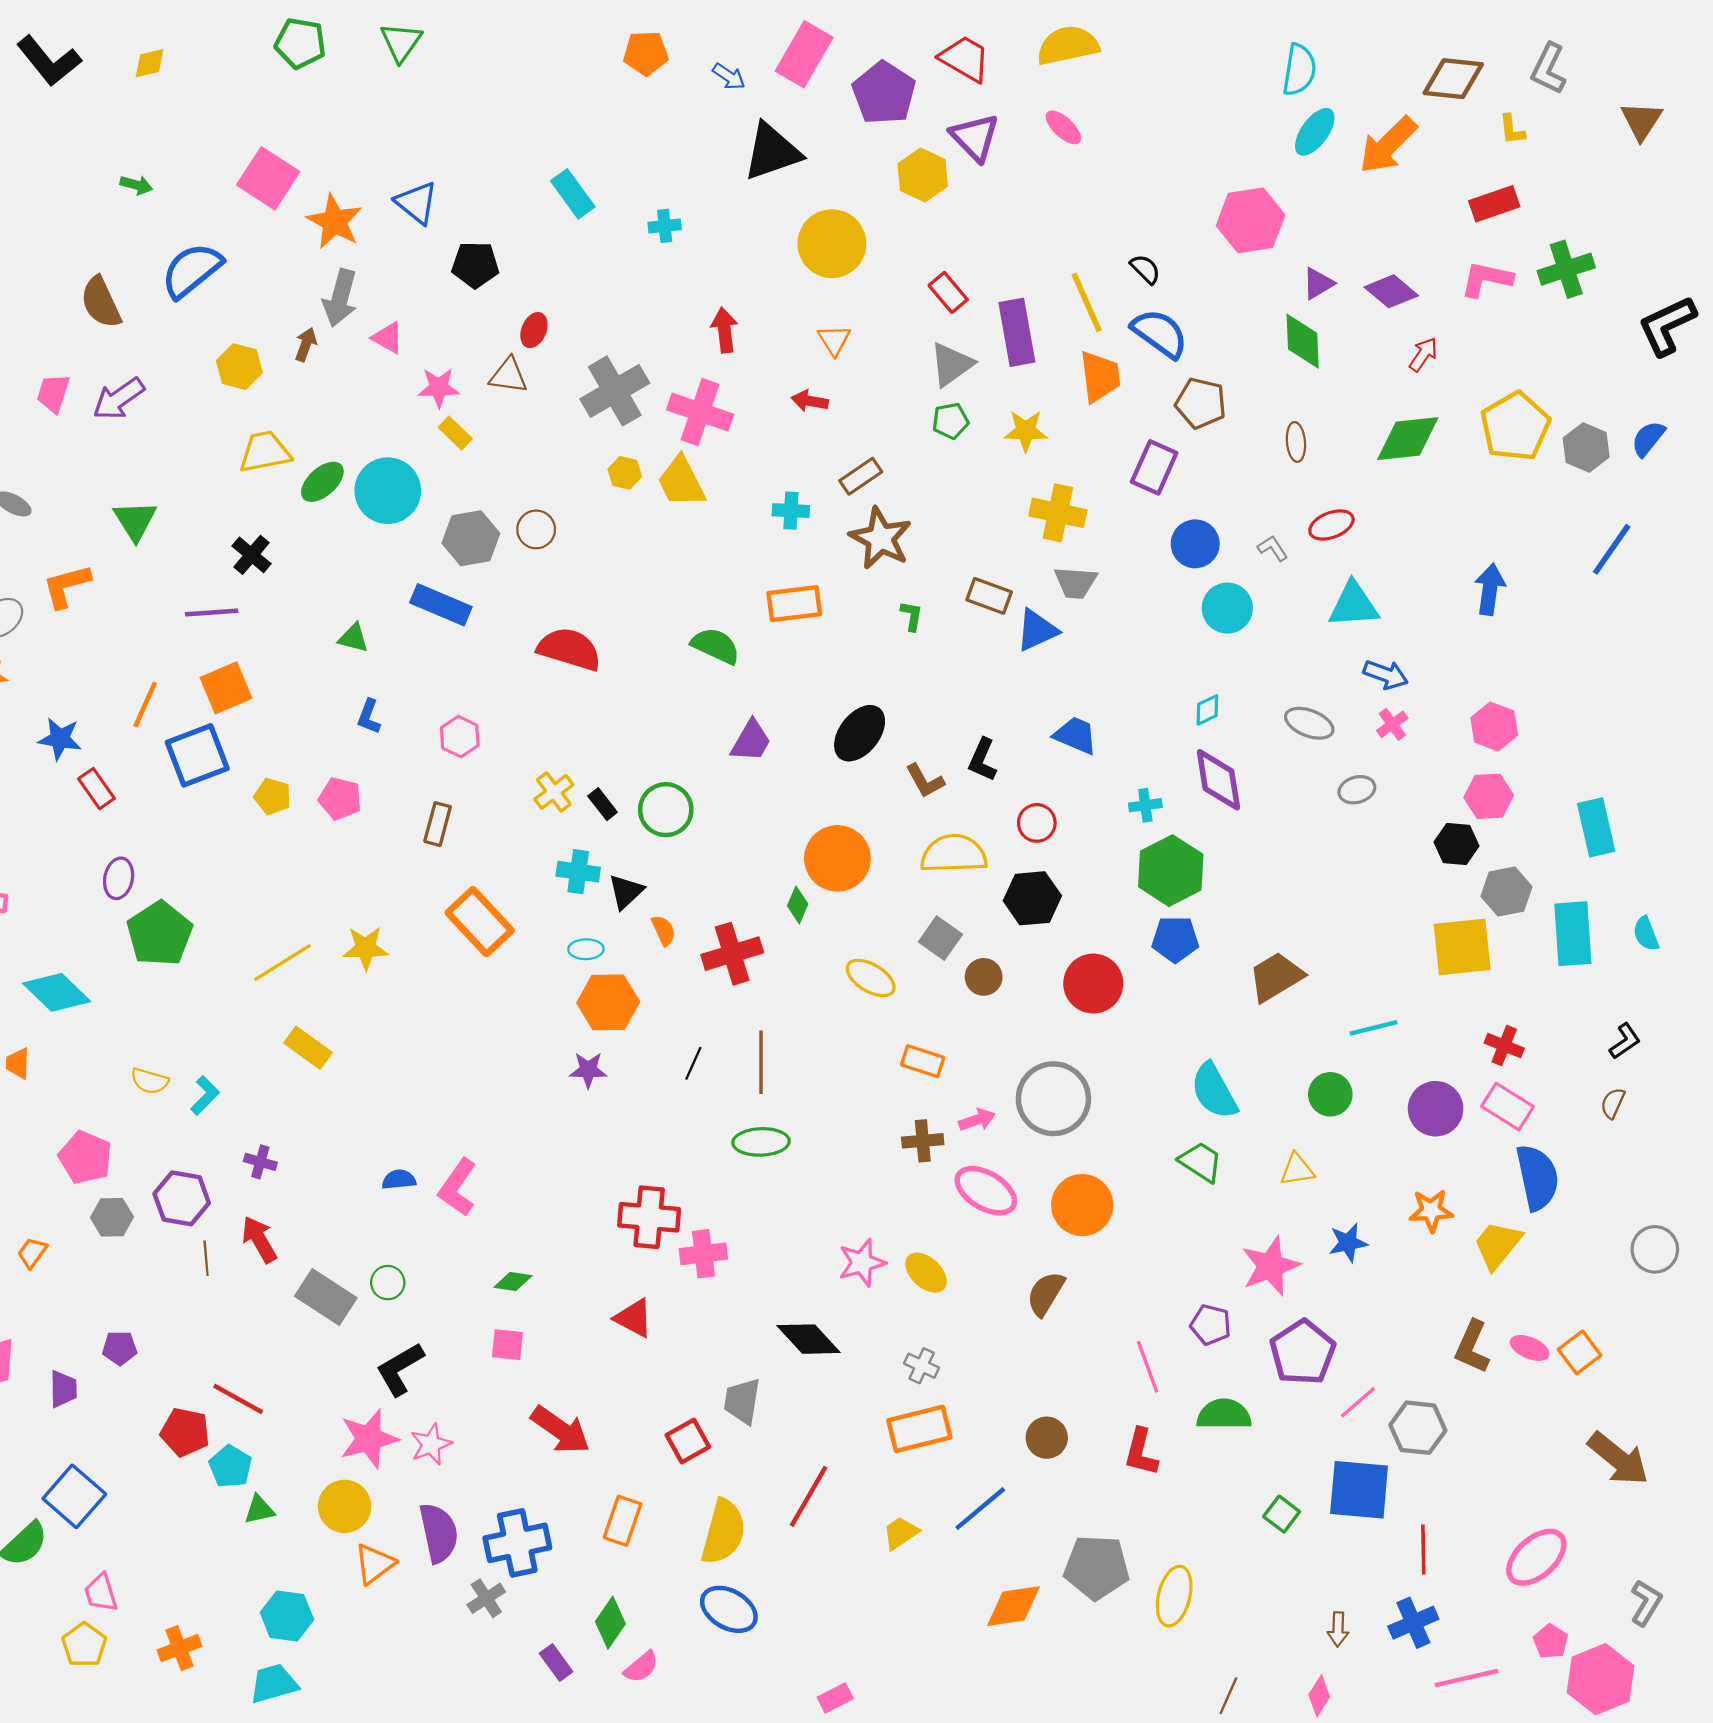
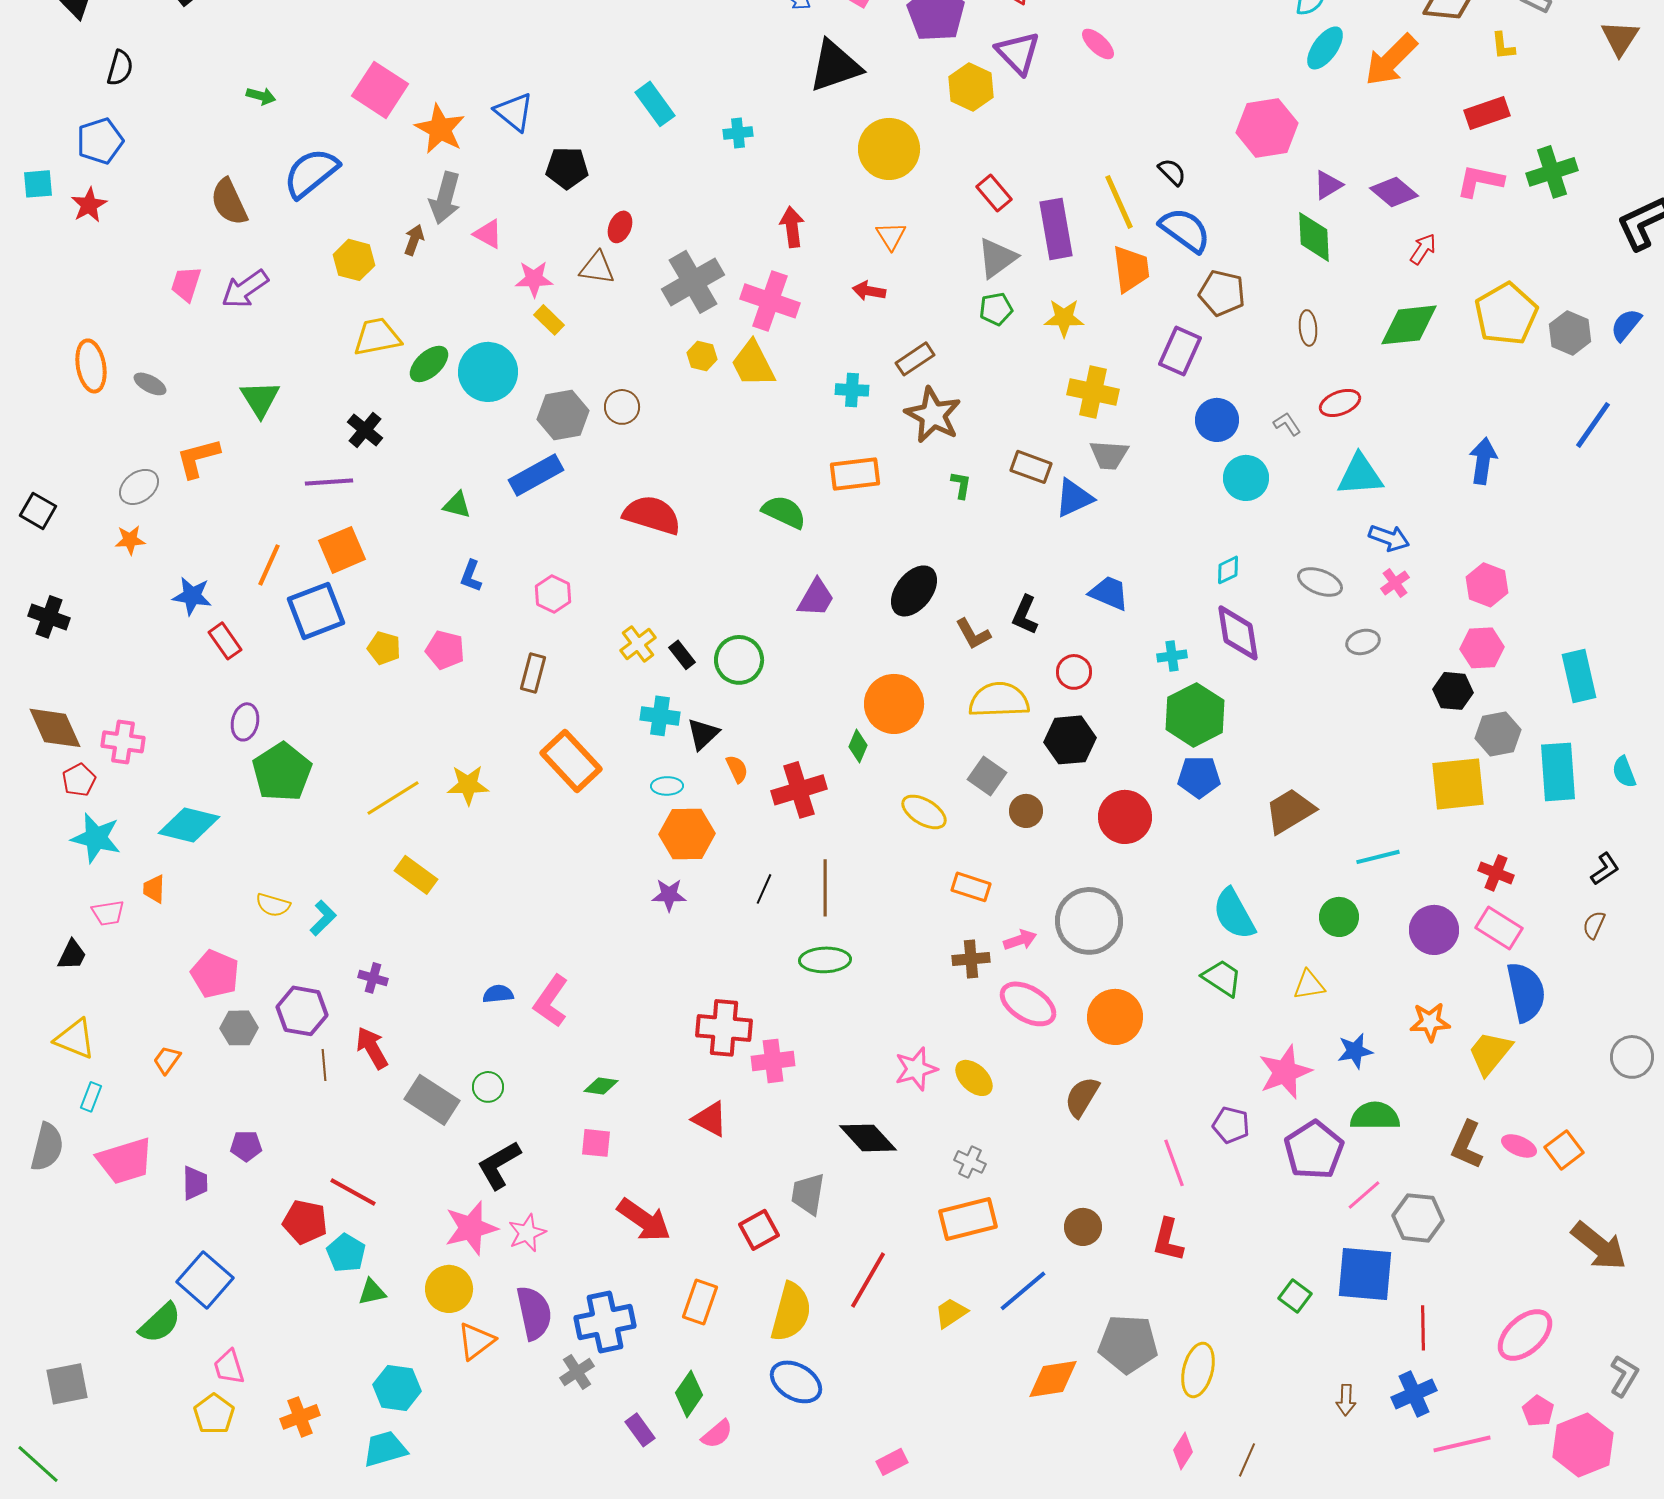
blue rectangle: (441, 605) -> (536, 475), turned -52
cyan diamond: (57, 992) -> (189, 825), turned -30
green semicircle: (1224, 1414) -> (1375, 1116), moved
pink diamond: (1319, 1696) -> (1183, 1451), moved

